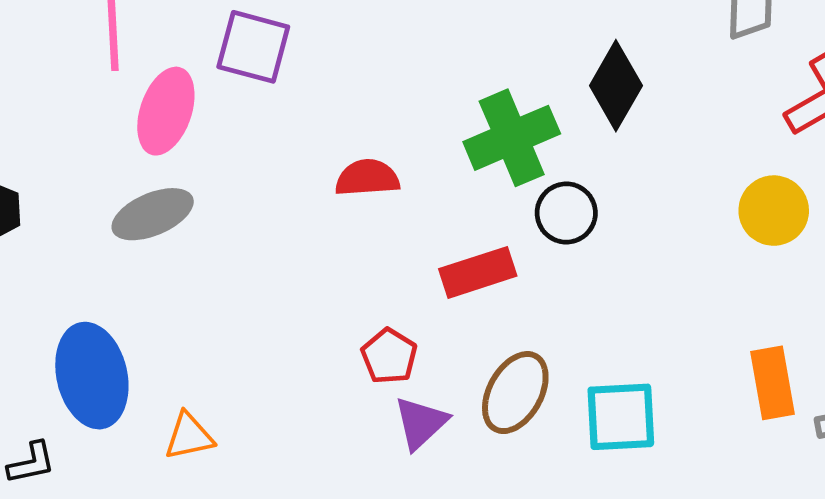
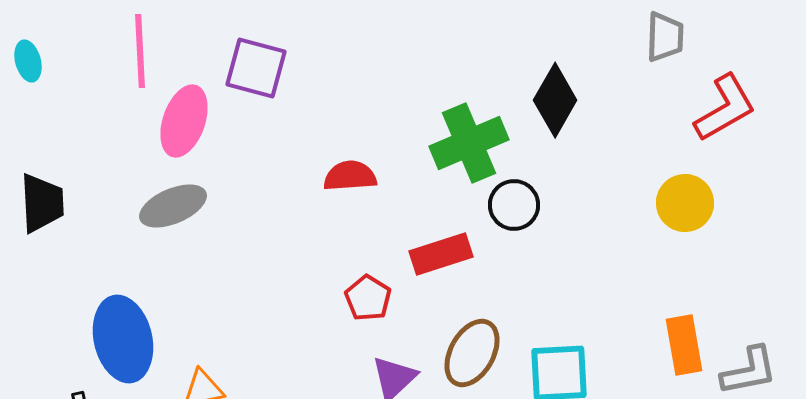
red pentagon: (389, 356) -> (368, 298), moved

